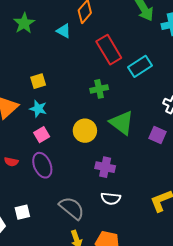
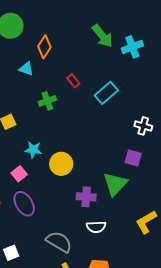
red rectangle: (109, 50) -> (73, 81), size x0.5
green cross: (99, 89) -> (47, 101), moved
cyan star: (38, 109) -> (33, 150), moved
green triangle: (122, 123) -> (115, 184), moved, turned 44

